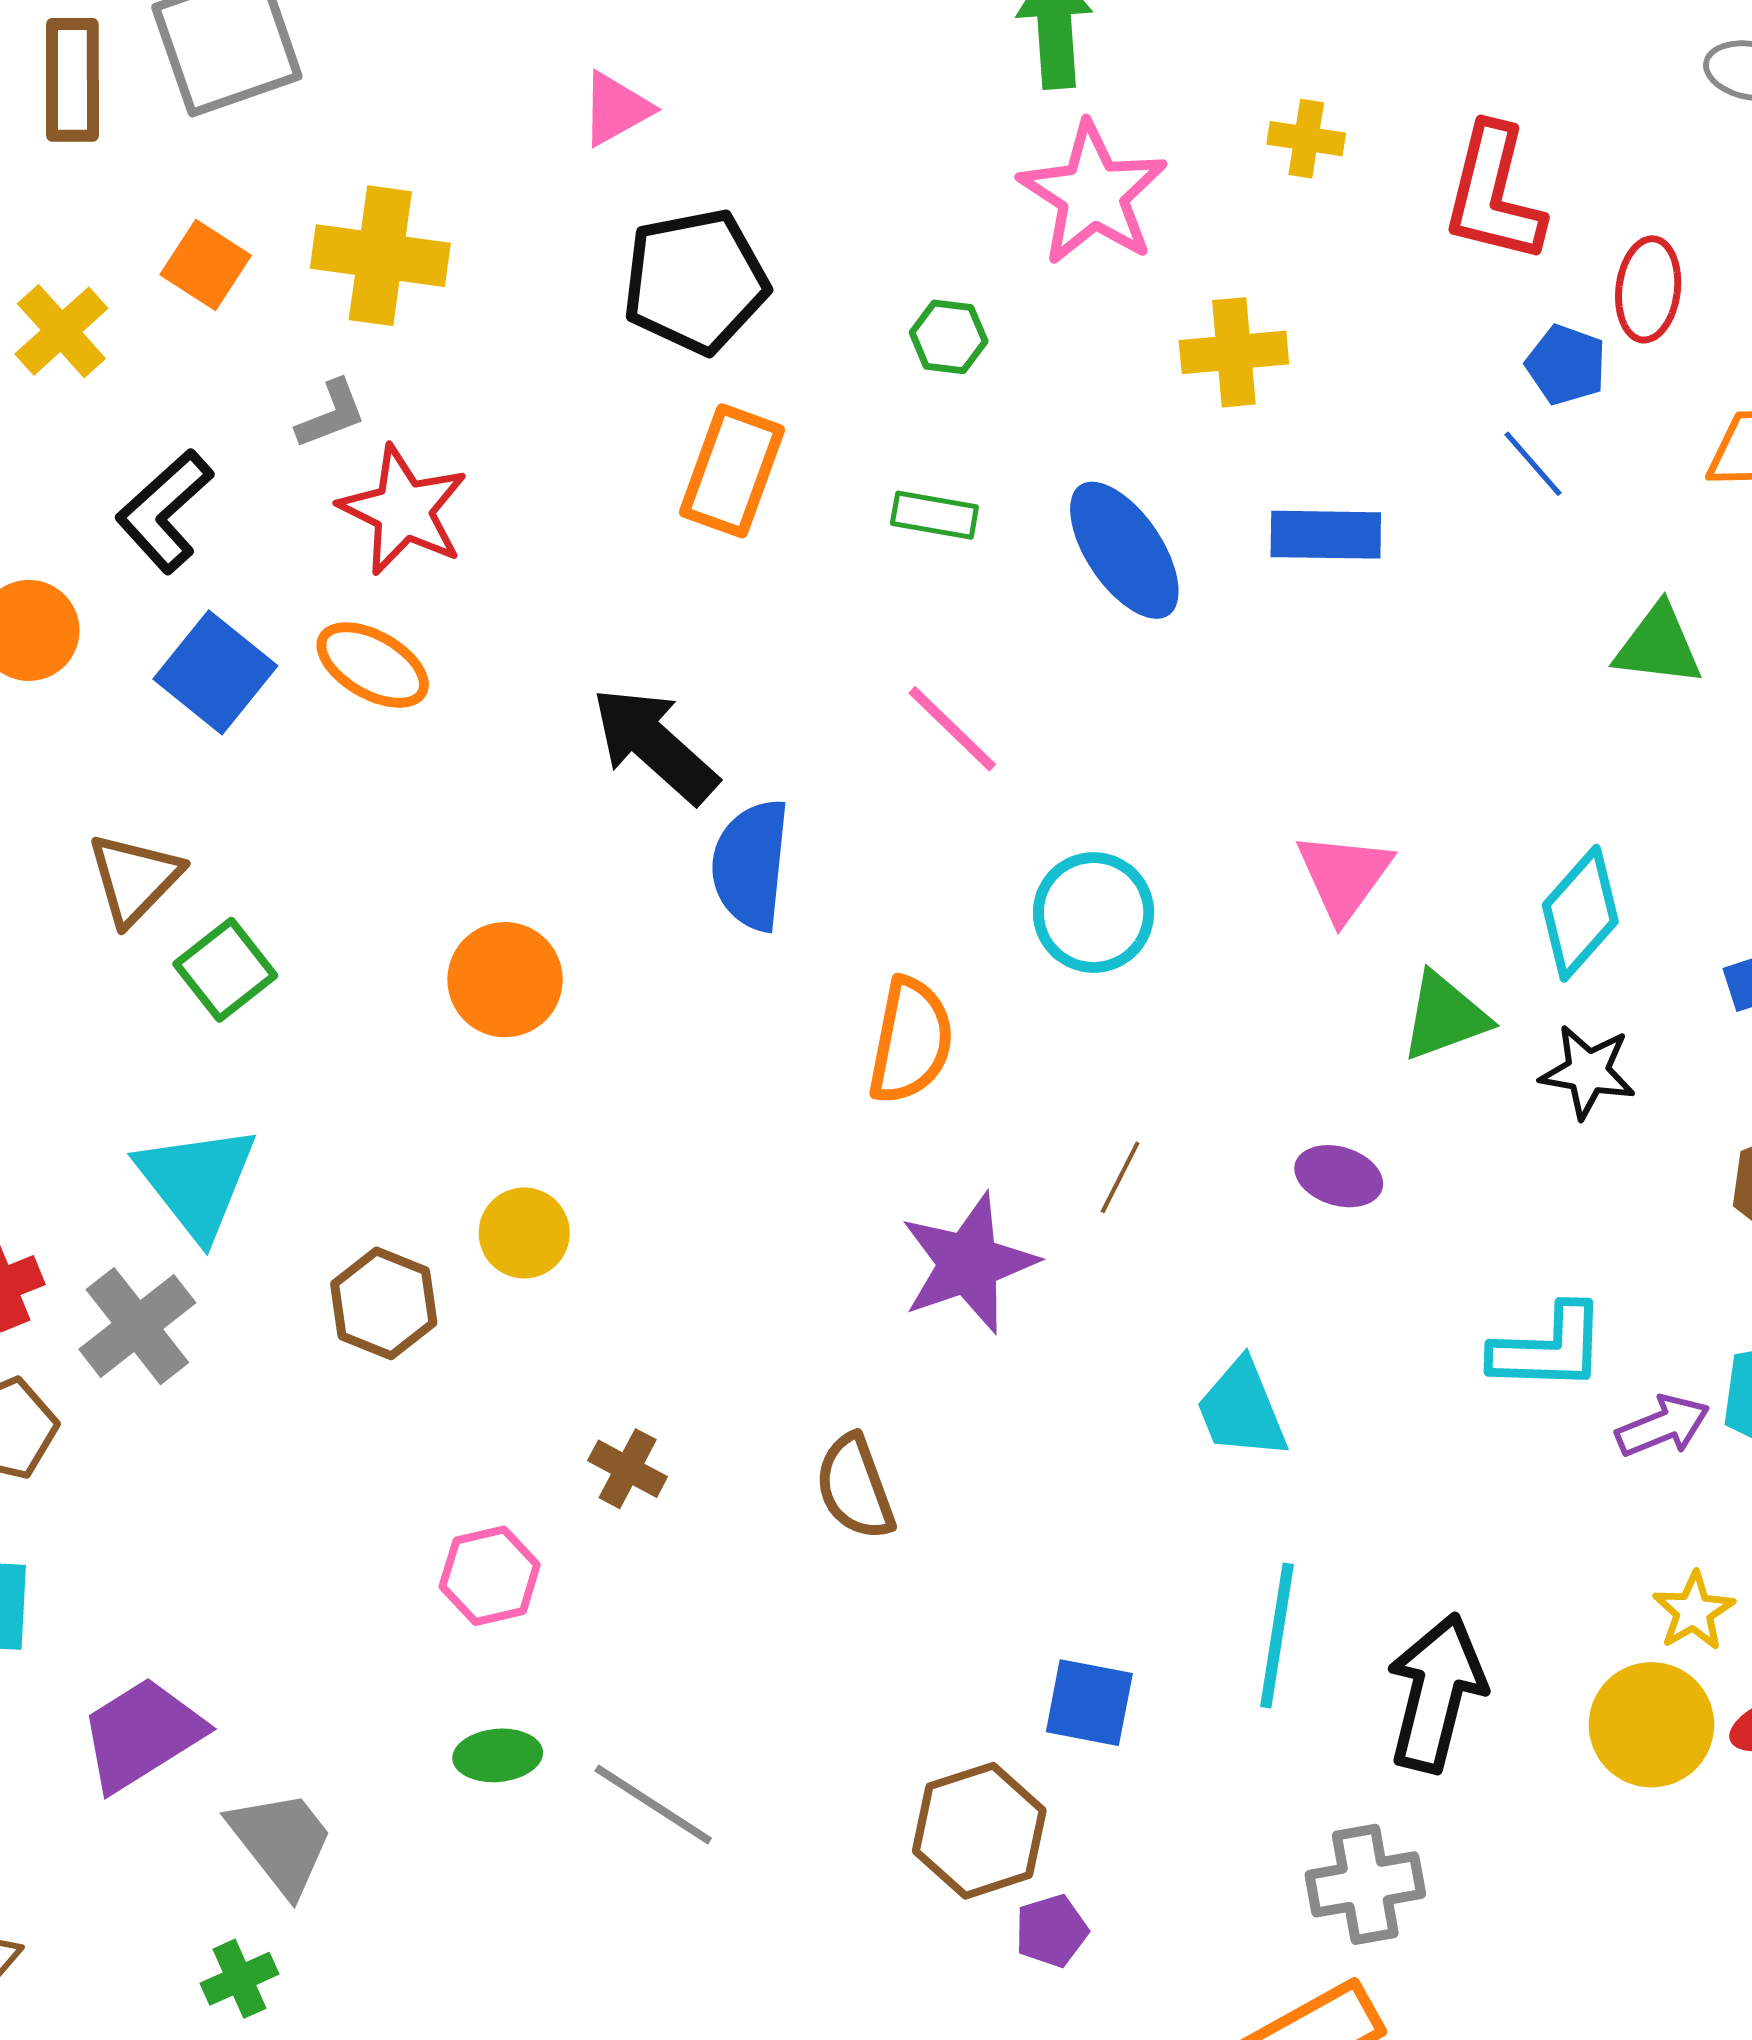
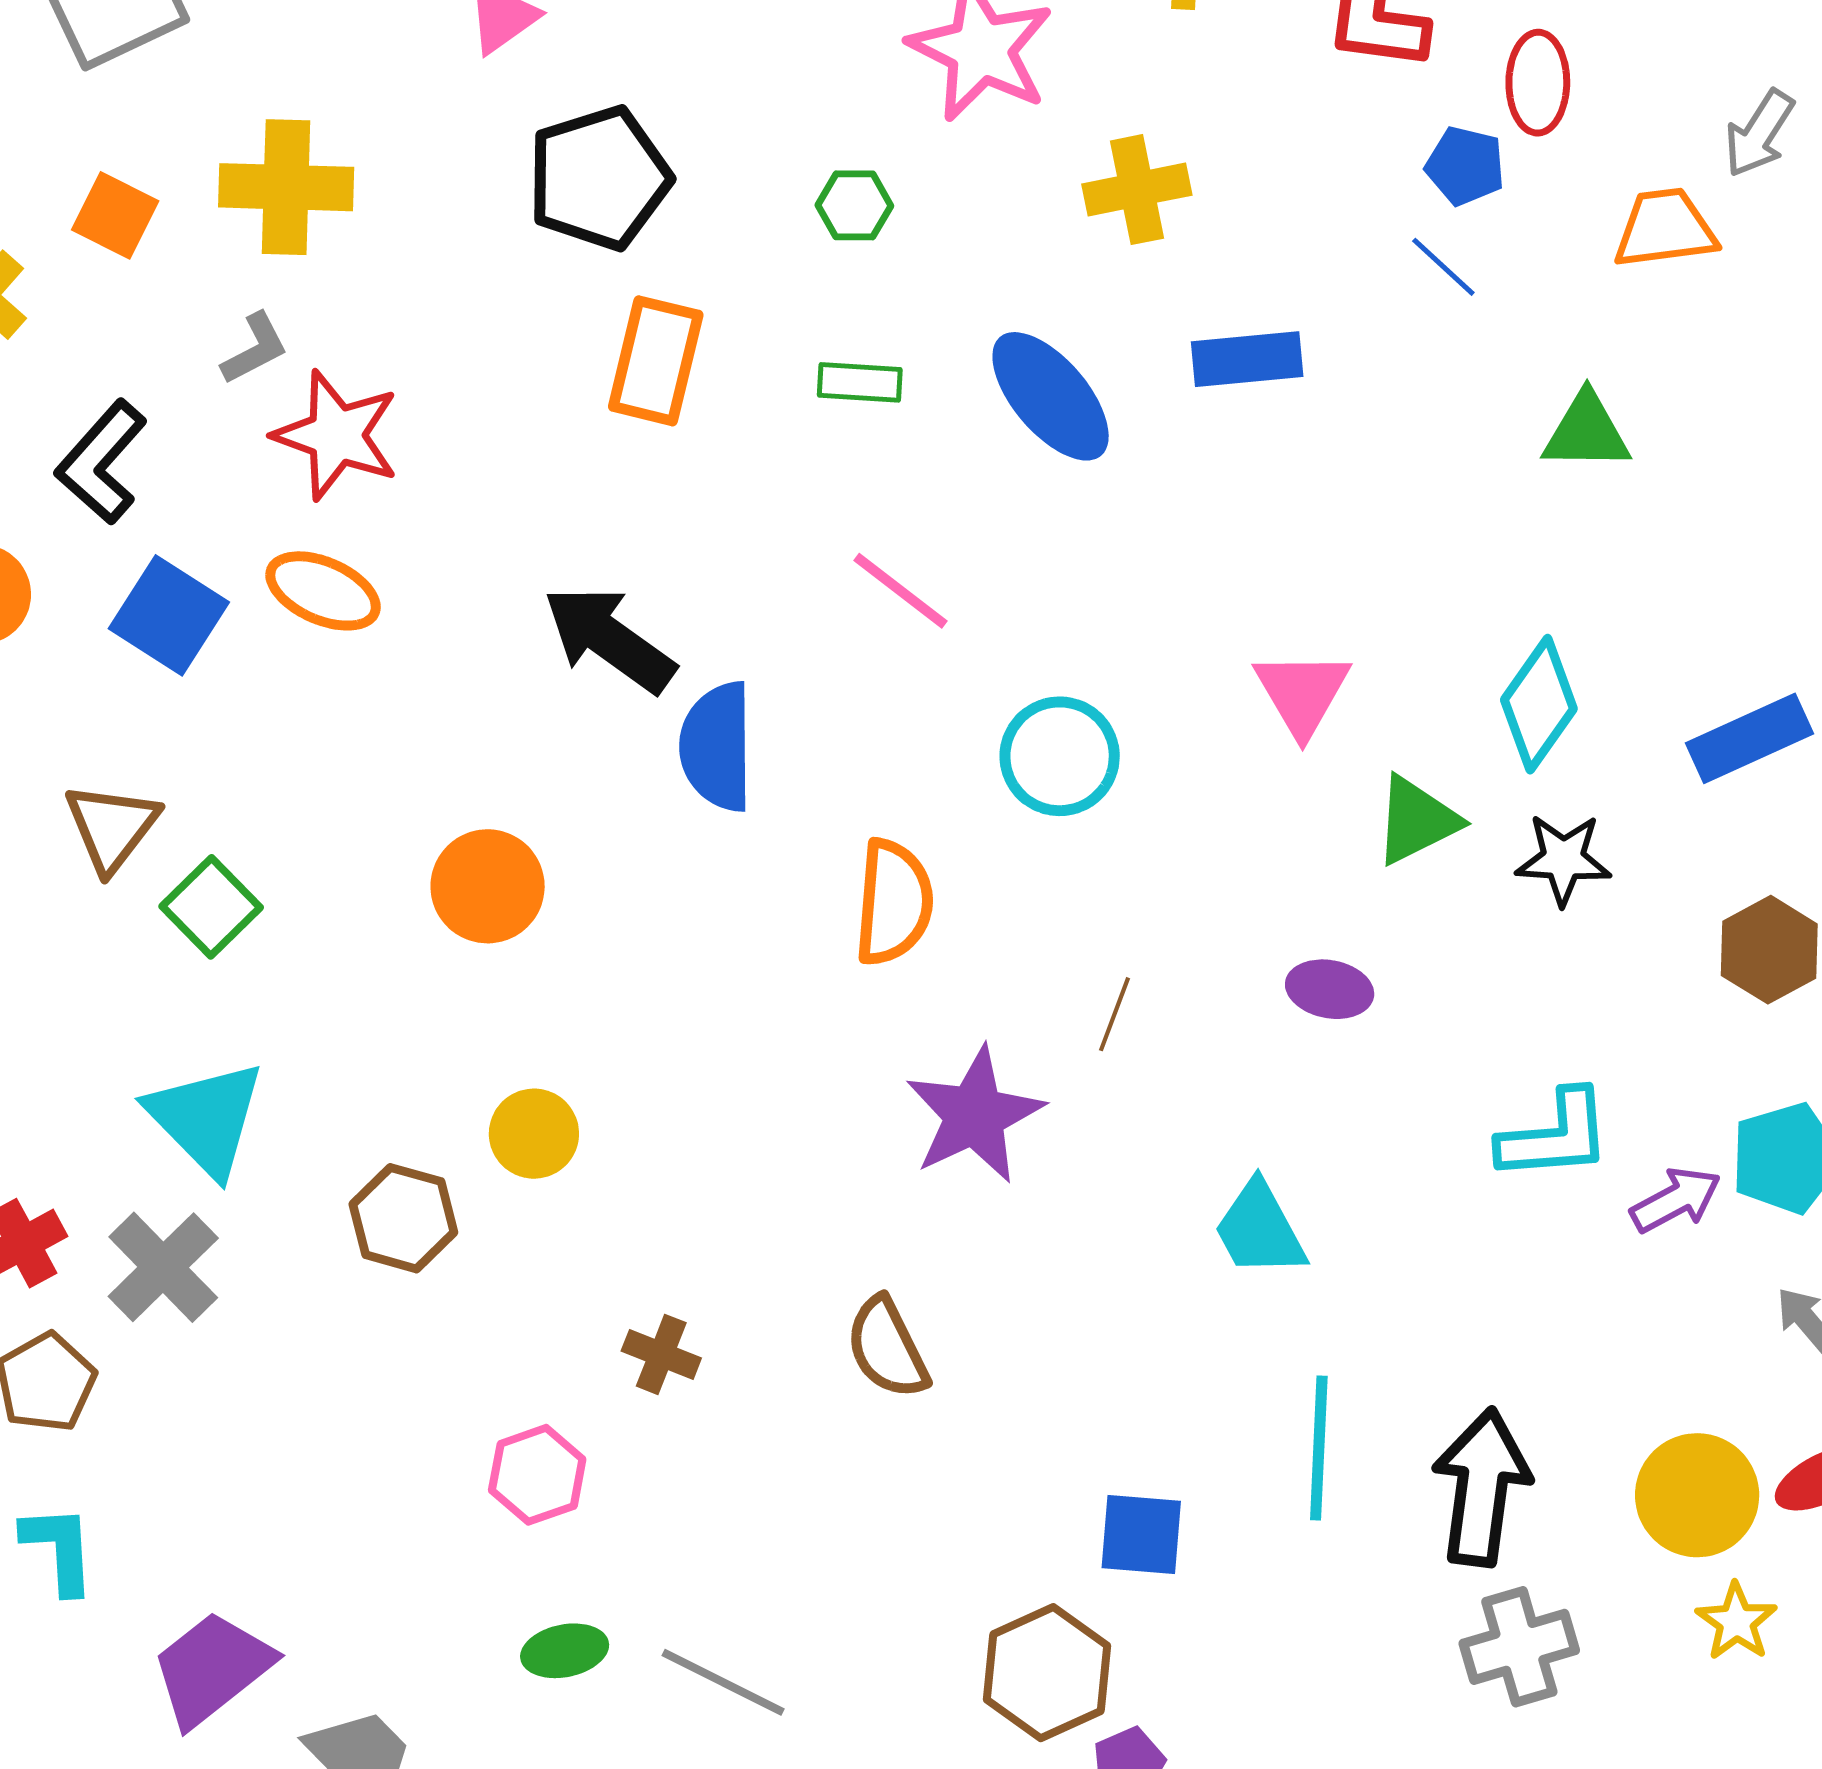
yellow star: (1694, 1611) -> (1736, 1622), moved
gray cross: (1365, 1884) -> (1519, 1647), moved

